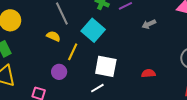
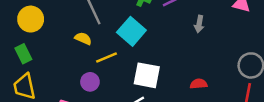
gray arrow: (149, 24) -> (199, 24), turned -56
yellow line: (73, 52) -> (107, 58), turned 42

